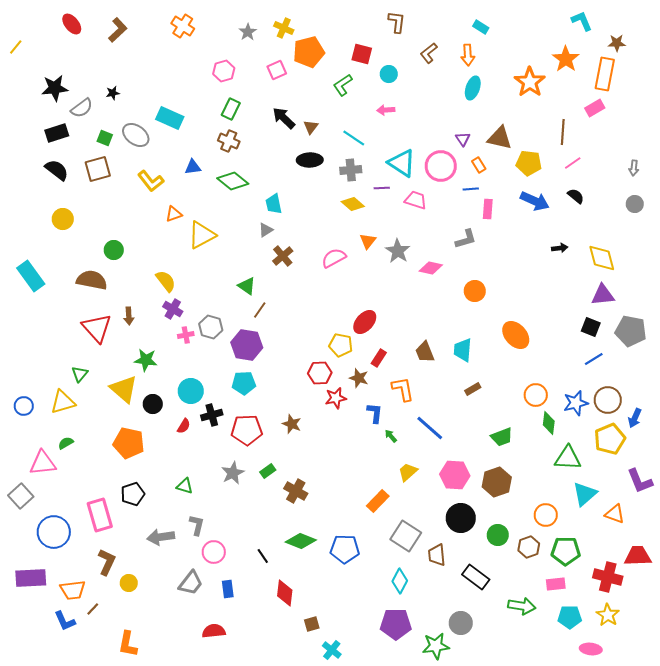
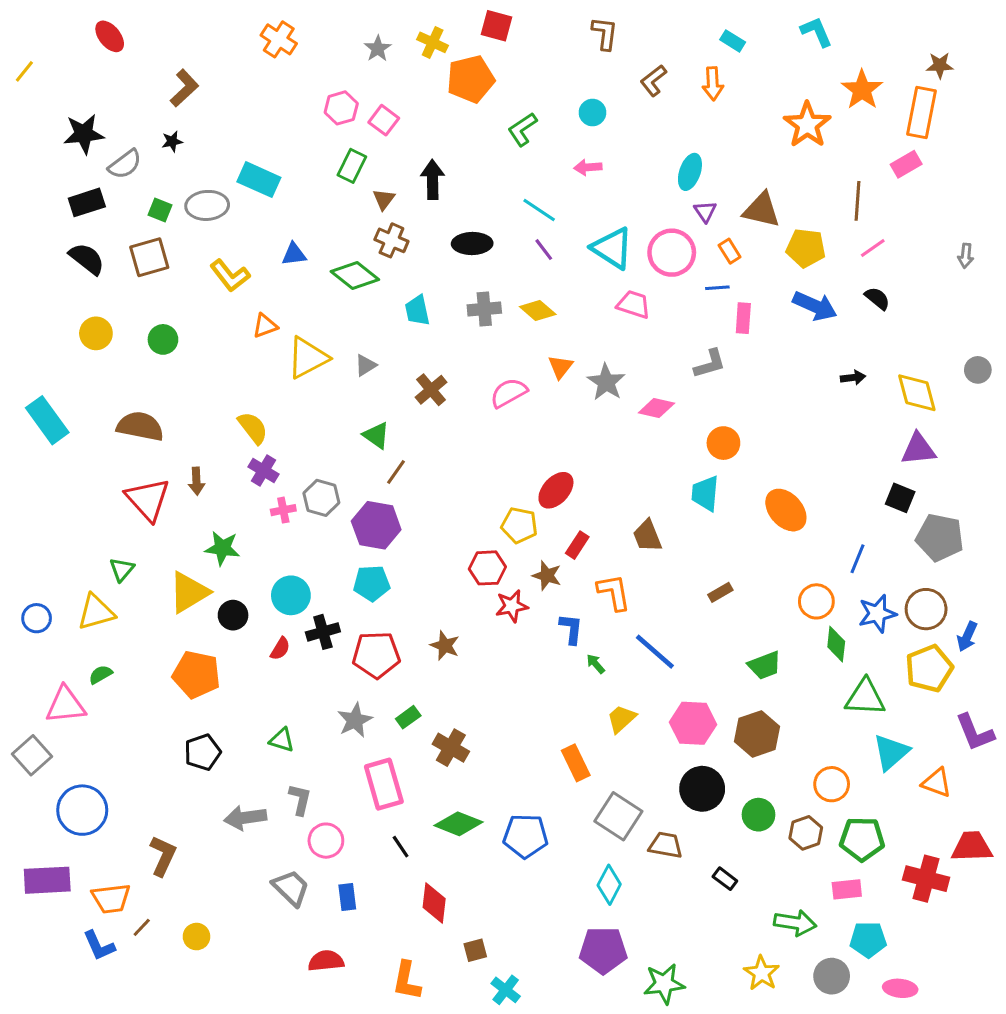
cyan L-shape: (582, 21) -> (816, 32), moved
brown L-shape: (118, 30) -> (184, 88), moved
red square: (362, 54) -> (497, 26), moved
pink square: (277, 70) -> (384, 120), moved, turned -30
cyan ellipse: (473, 88) -> (690, 172), moved
black arrow: (284, 118) -> (433, 180), turned 45
brown triangle: (311, 127) -> (384, 199), moved
gray ellipse: (136, 135) -> (207, 205), turned -40
brown cross: (229, 141) -> (391, 240), moved
gray cross: (351, 170) -> (484, 309), moved
purple line: (382, 188) -> (544, 250), moved, turned 56
gray circle: (635, 204) -> (978, 370), moved
gray triangle: (266, 230) -> (366, 365), moved
green circle: (114, 250) -> (163, 339), moved
gray pentagon: (631, 331) -> (940, 537), moved
cyan trapezoid: (463, 350) -> (705, 493), moved
blue line: (594, 359) -> (858, 559), moved, turned -36
yellow triangle: (124, 389) -> (189, 592), turned 48
orange rectangle: (378, 501) -> (576, 763), turned -70
pink rectangle: (100, 515) -> (384, 784), moved
brown trapezoid: (437, 555) -> (666, 845), turned 105
black rectangle: (476, 577) -> (725, 879), size x0.6
yellow circle: (129, 583) -> (196, 937), moved
gray trapezoid: (191, 583) -> (291, 888), turned -84
yellow star: (608, 615) -> (762, 973), moved
gray circle: (461, 623) -> (832, 976), moved
orange L-shape: (128, 644) -> (407, 981), moved

